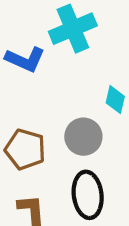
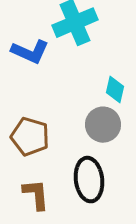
gray circle: (83, 137) -> (103, 125), moved

